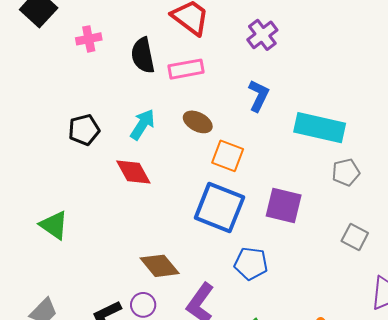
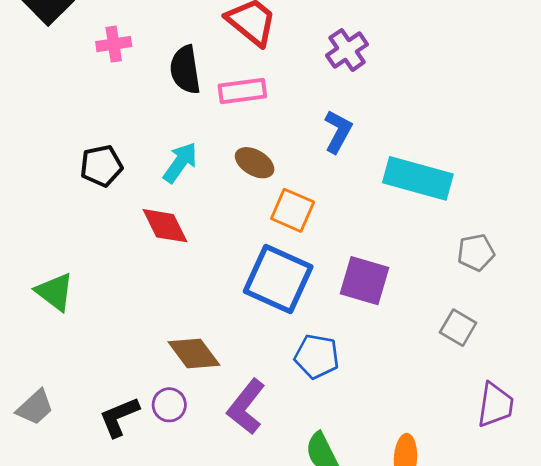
gray pentagon: (346, 172) -> (476, 252), moved

